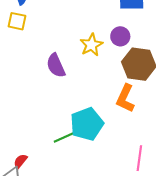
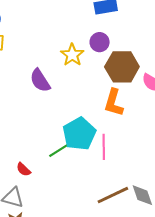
pink line: (139, 158) -> (104, 147), moved
red semicircle: (20, 161) -> (23, 169), moved, turned -77

